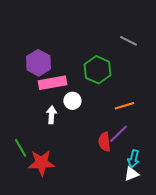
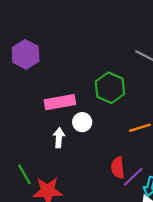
purple hexagon: (38, 63) -> (26, 54), moved
purple line: (118, 134) -> (133, 177), moved

